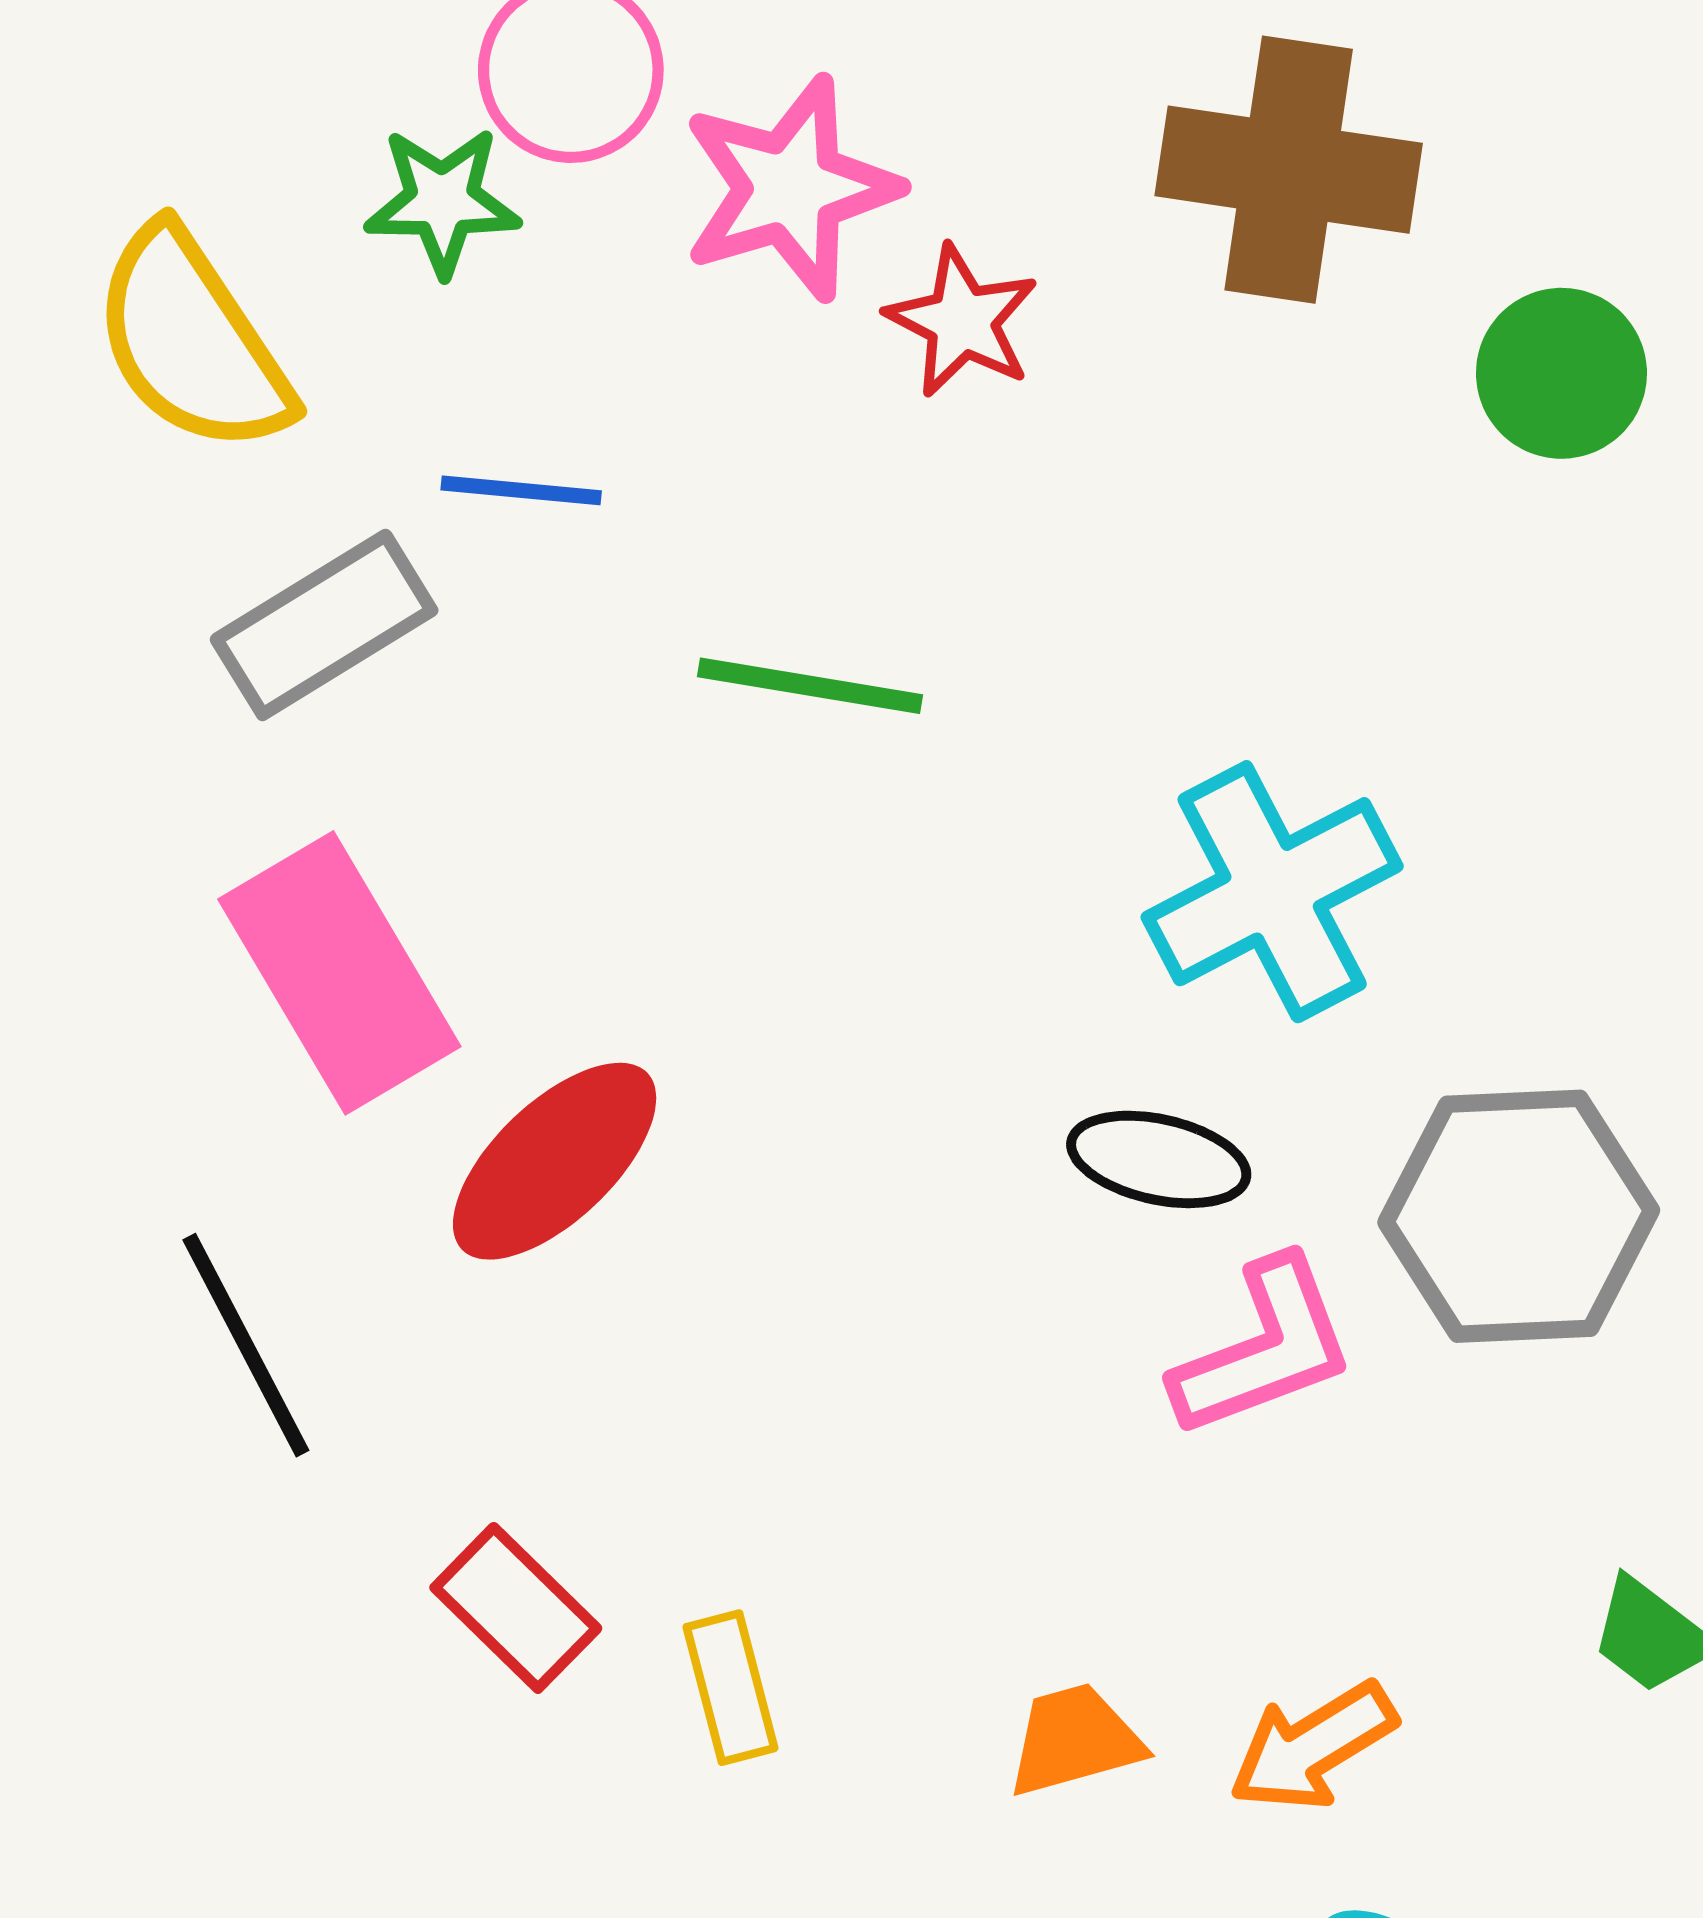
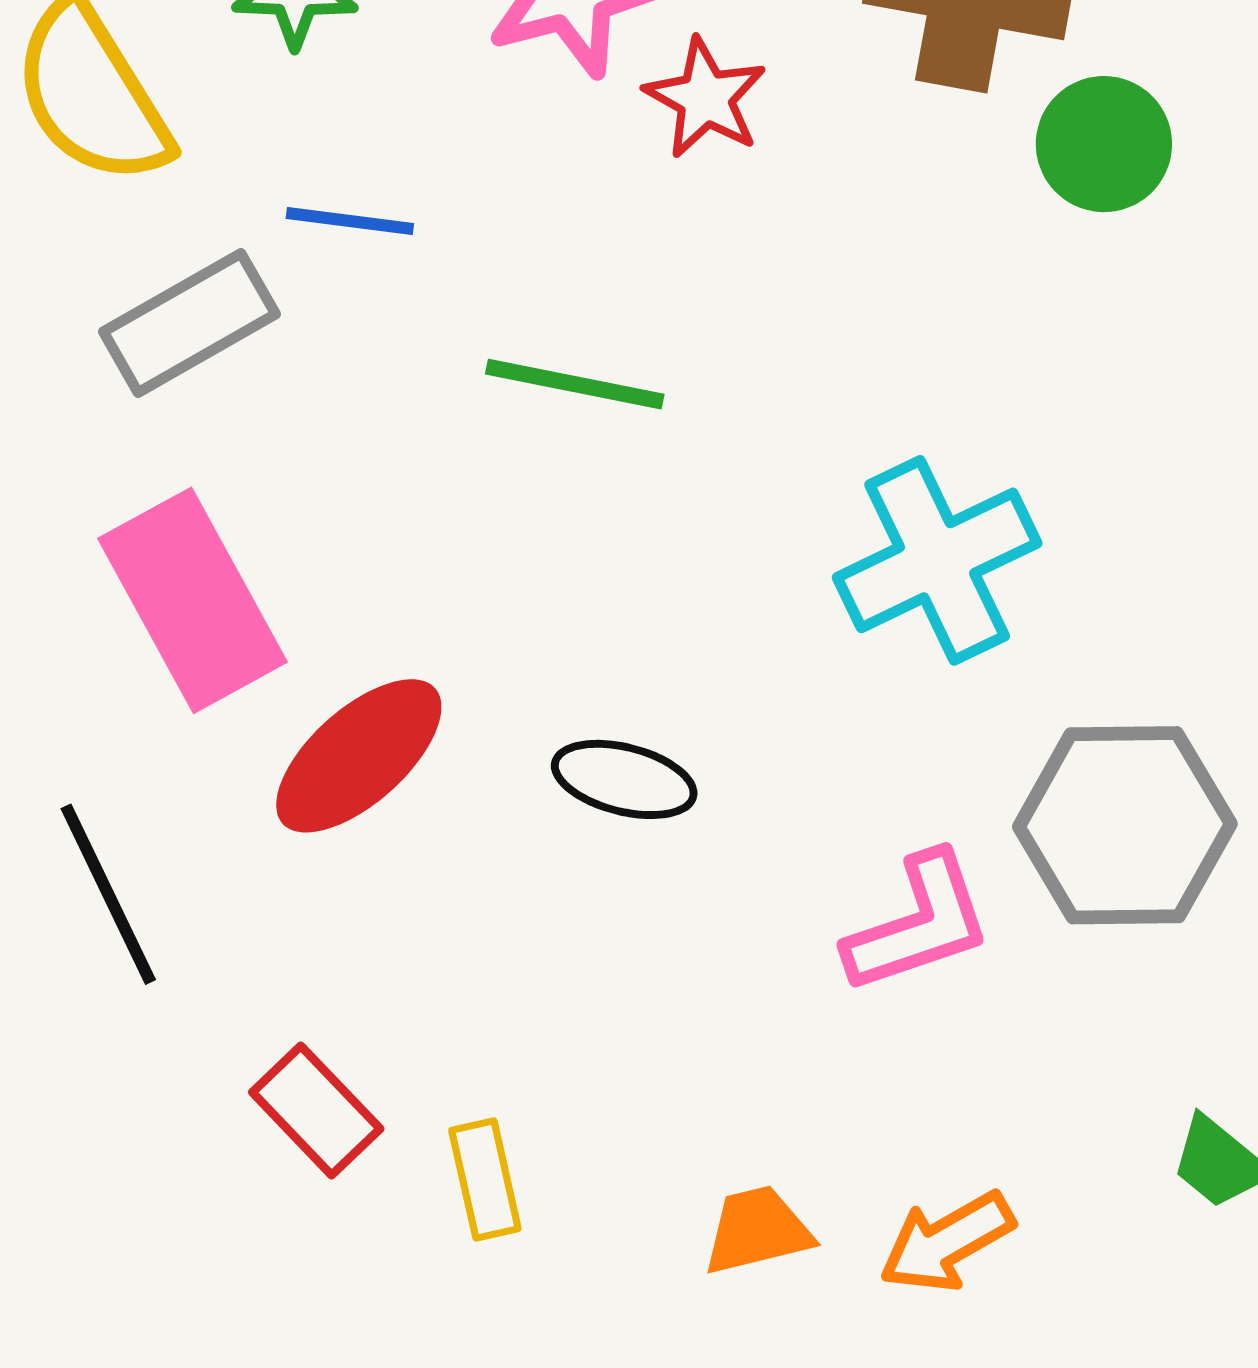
green circle: (1561, 373) -> (1104, 144), moved
black ellipse: (1159, 1159) -> (624, 779), moved

